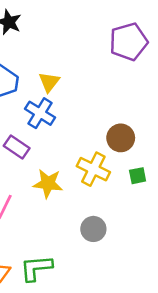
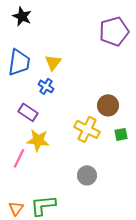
blue cross: (40, 113) -> (46, 86), size x0.7
yellow star: (48, 183) -> (38, 140), moved

